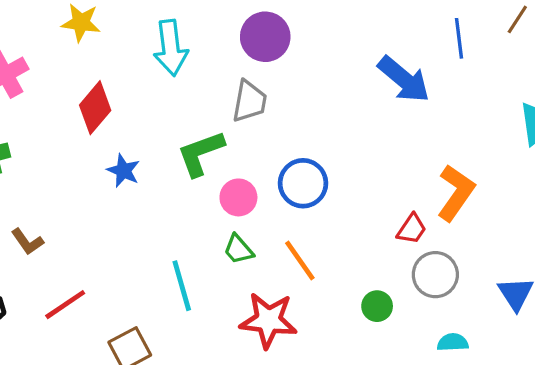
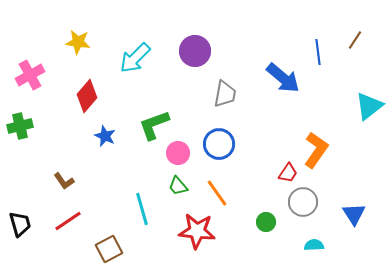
cyan arrow: (171, 48) -> (135, 58), turned 52
gray trapezoid: (249, 101) -> (225, 94), moved
brown L-shape: (27, 242) -> (64, 181), moved

